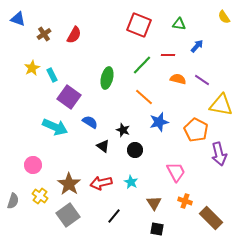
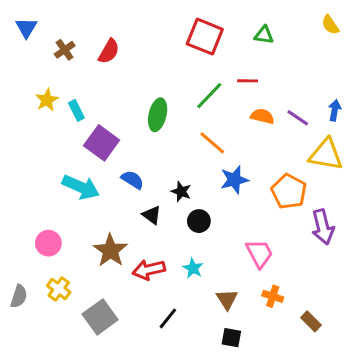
blue triangle: (18, 19) -> (26, 28), turned 42
blue arrow: (197, 46) -> (335, 110), moved, turned -32
brown star: (69, 184) -> (110, 251), moved
brown rectangle: (211, 218) -> (311, 321), size x0.6

